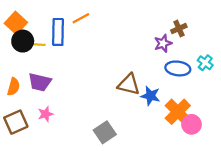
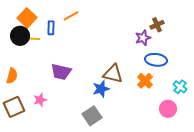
orange square: (16, 23) -> (27, 18), moved
blue rectangle: (58, 32) -> (51, 28), size x0.6
cyan cross: (205, 63) -> (180, 87), moved
purple trapezoid: (40, 82) -> (61, 72), moved
blue star: (150, 96) -> (101, 89), moved, turned -30
orange cross: (178, 112) -> (145, 81), moved, size x0.7

